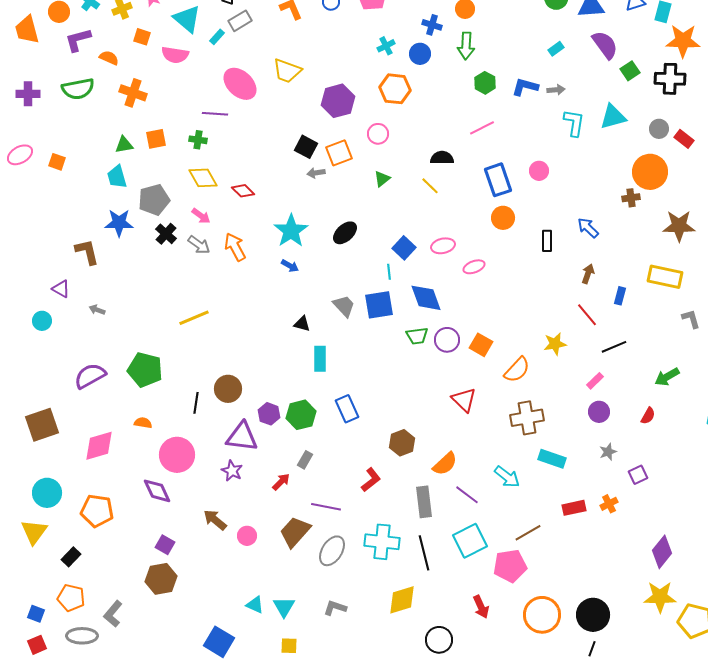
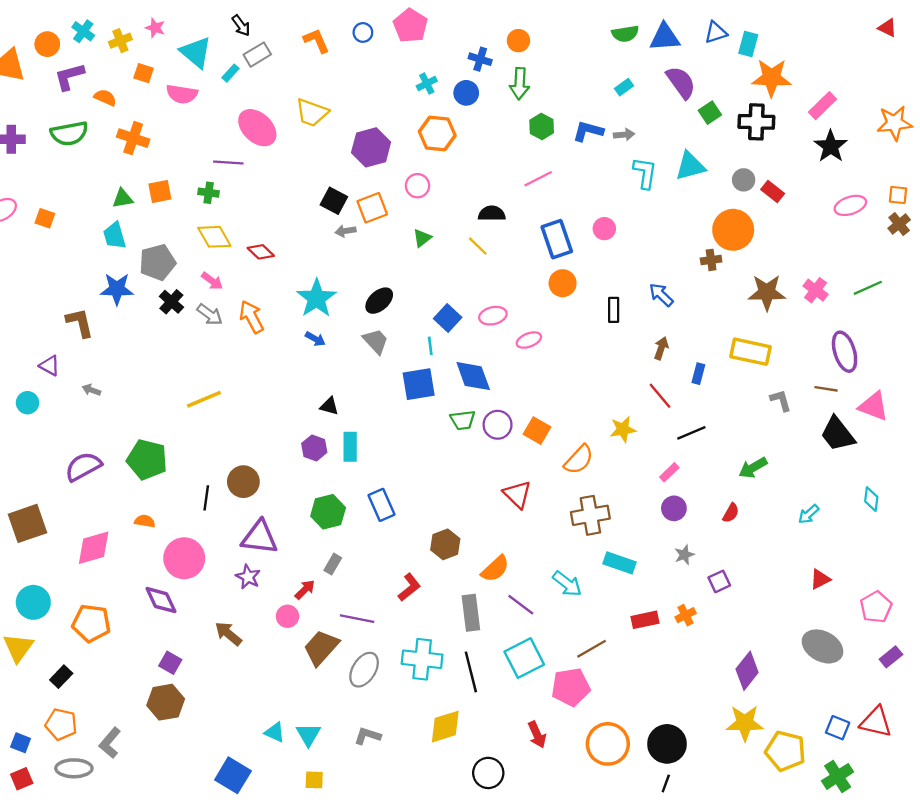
gray trapezoid: (344, 306) -> (376, 341), moved
purple hexagon: (269, 414) -> (314, 448), moved
pink circle: (247, 536) -> (287, 616), moved

